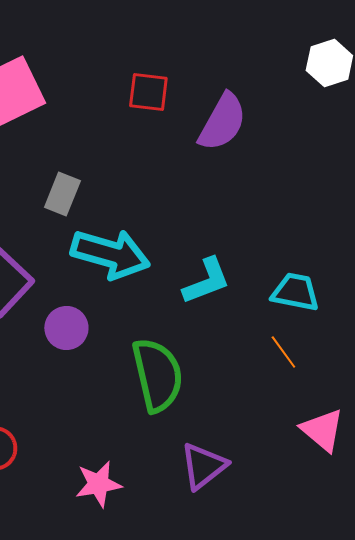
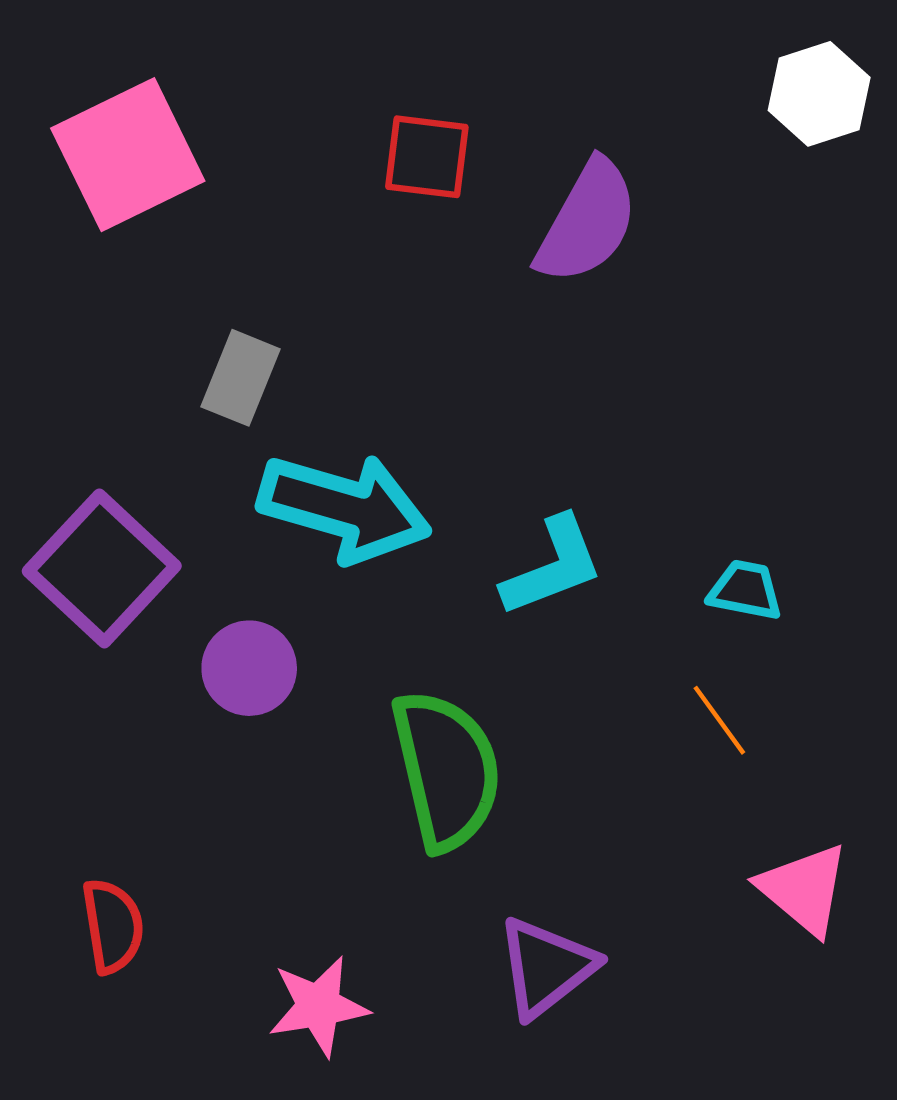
cyan trapezoid: (295, 292) -> (745, 590), size x0.7

